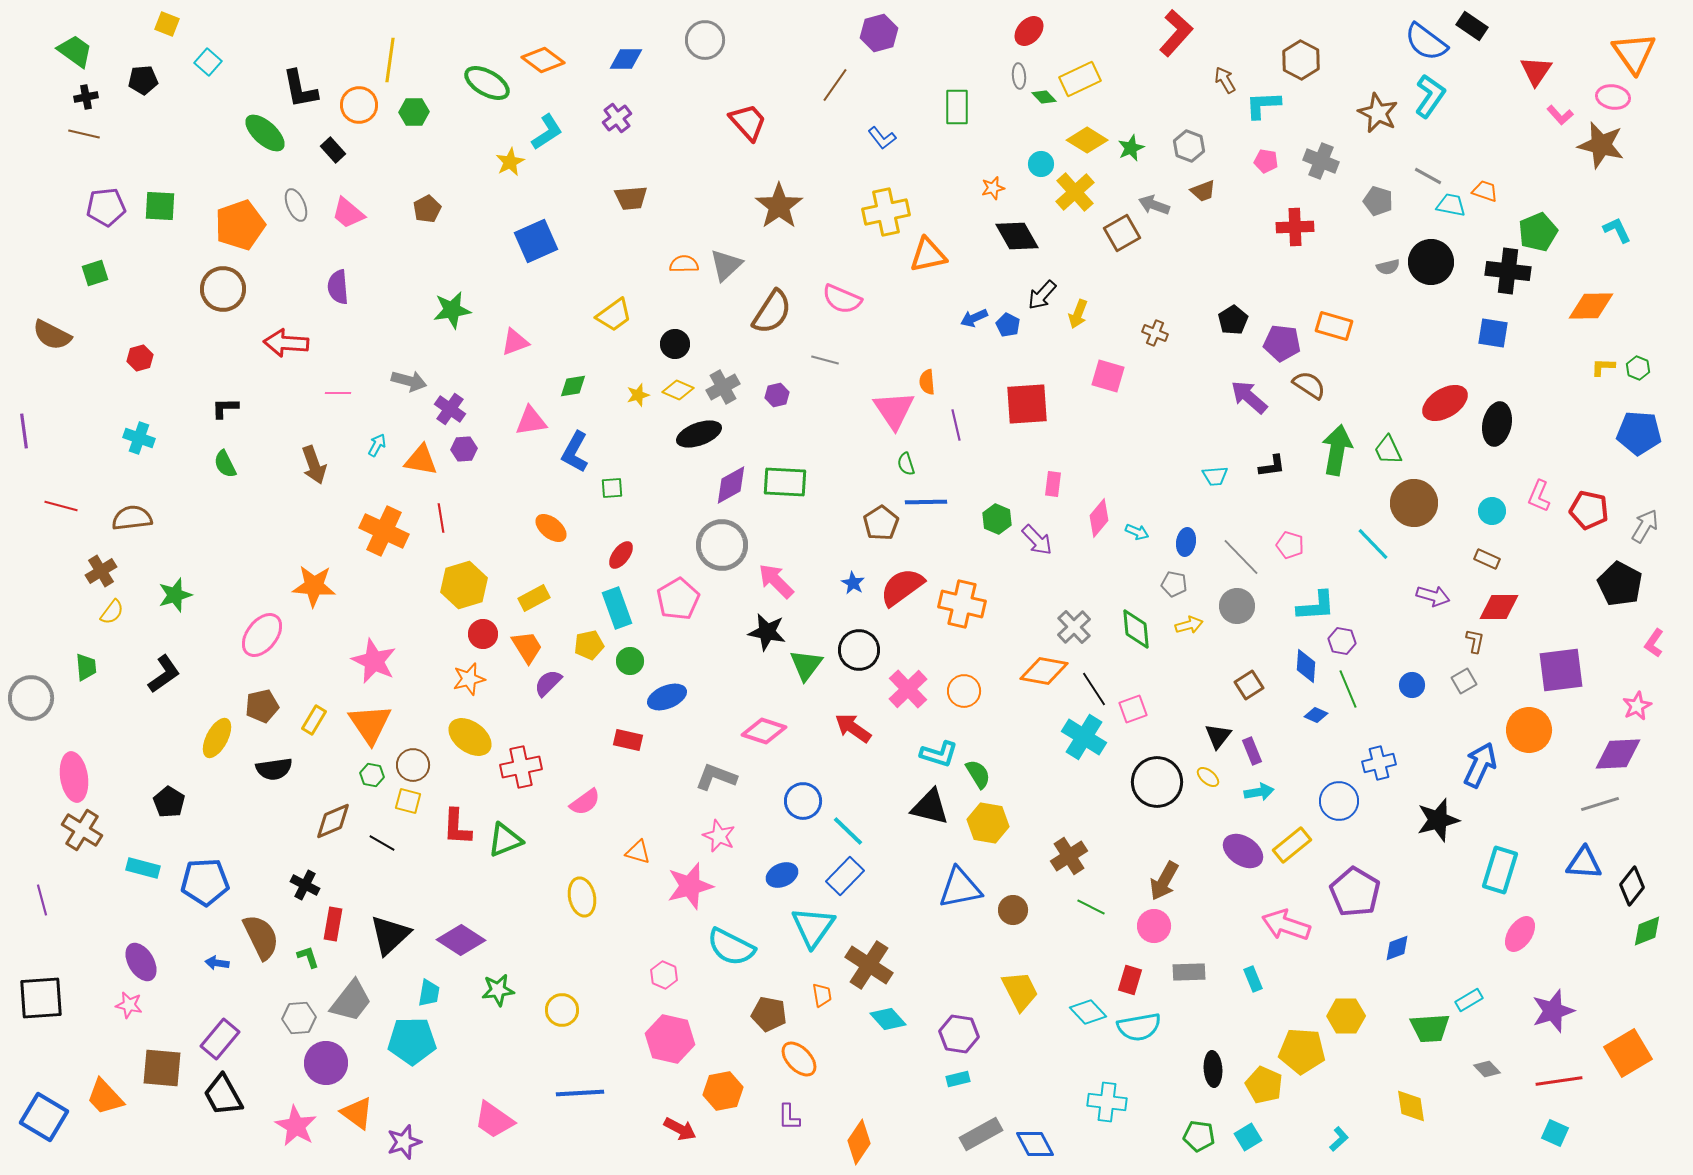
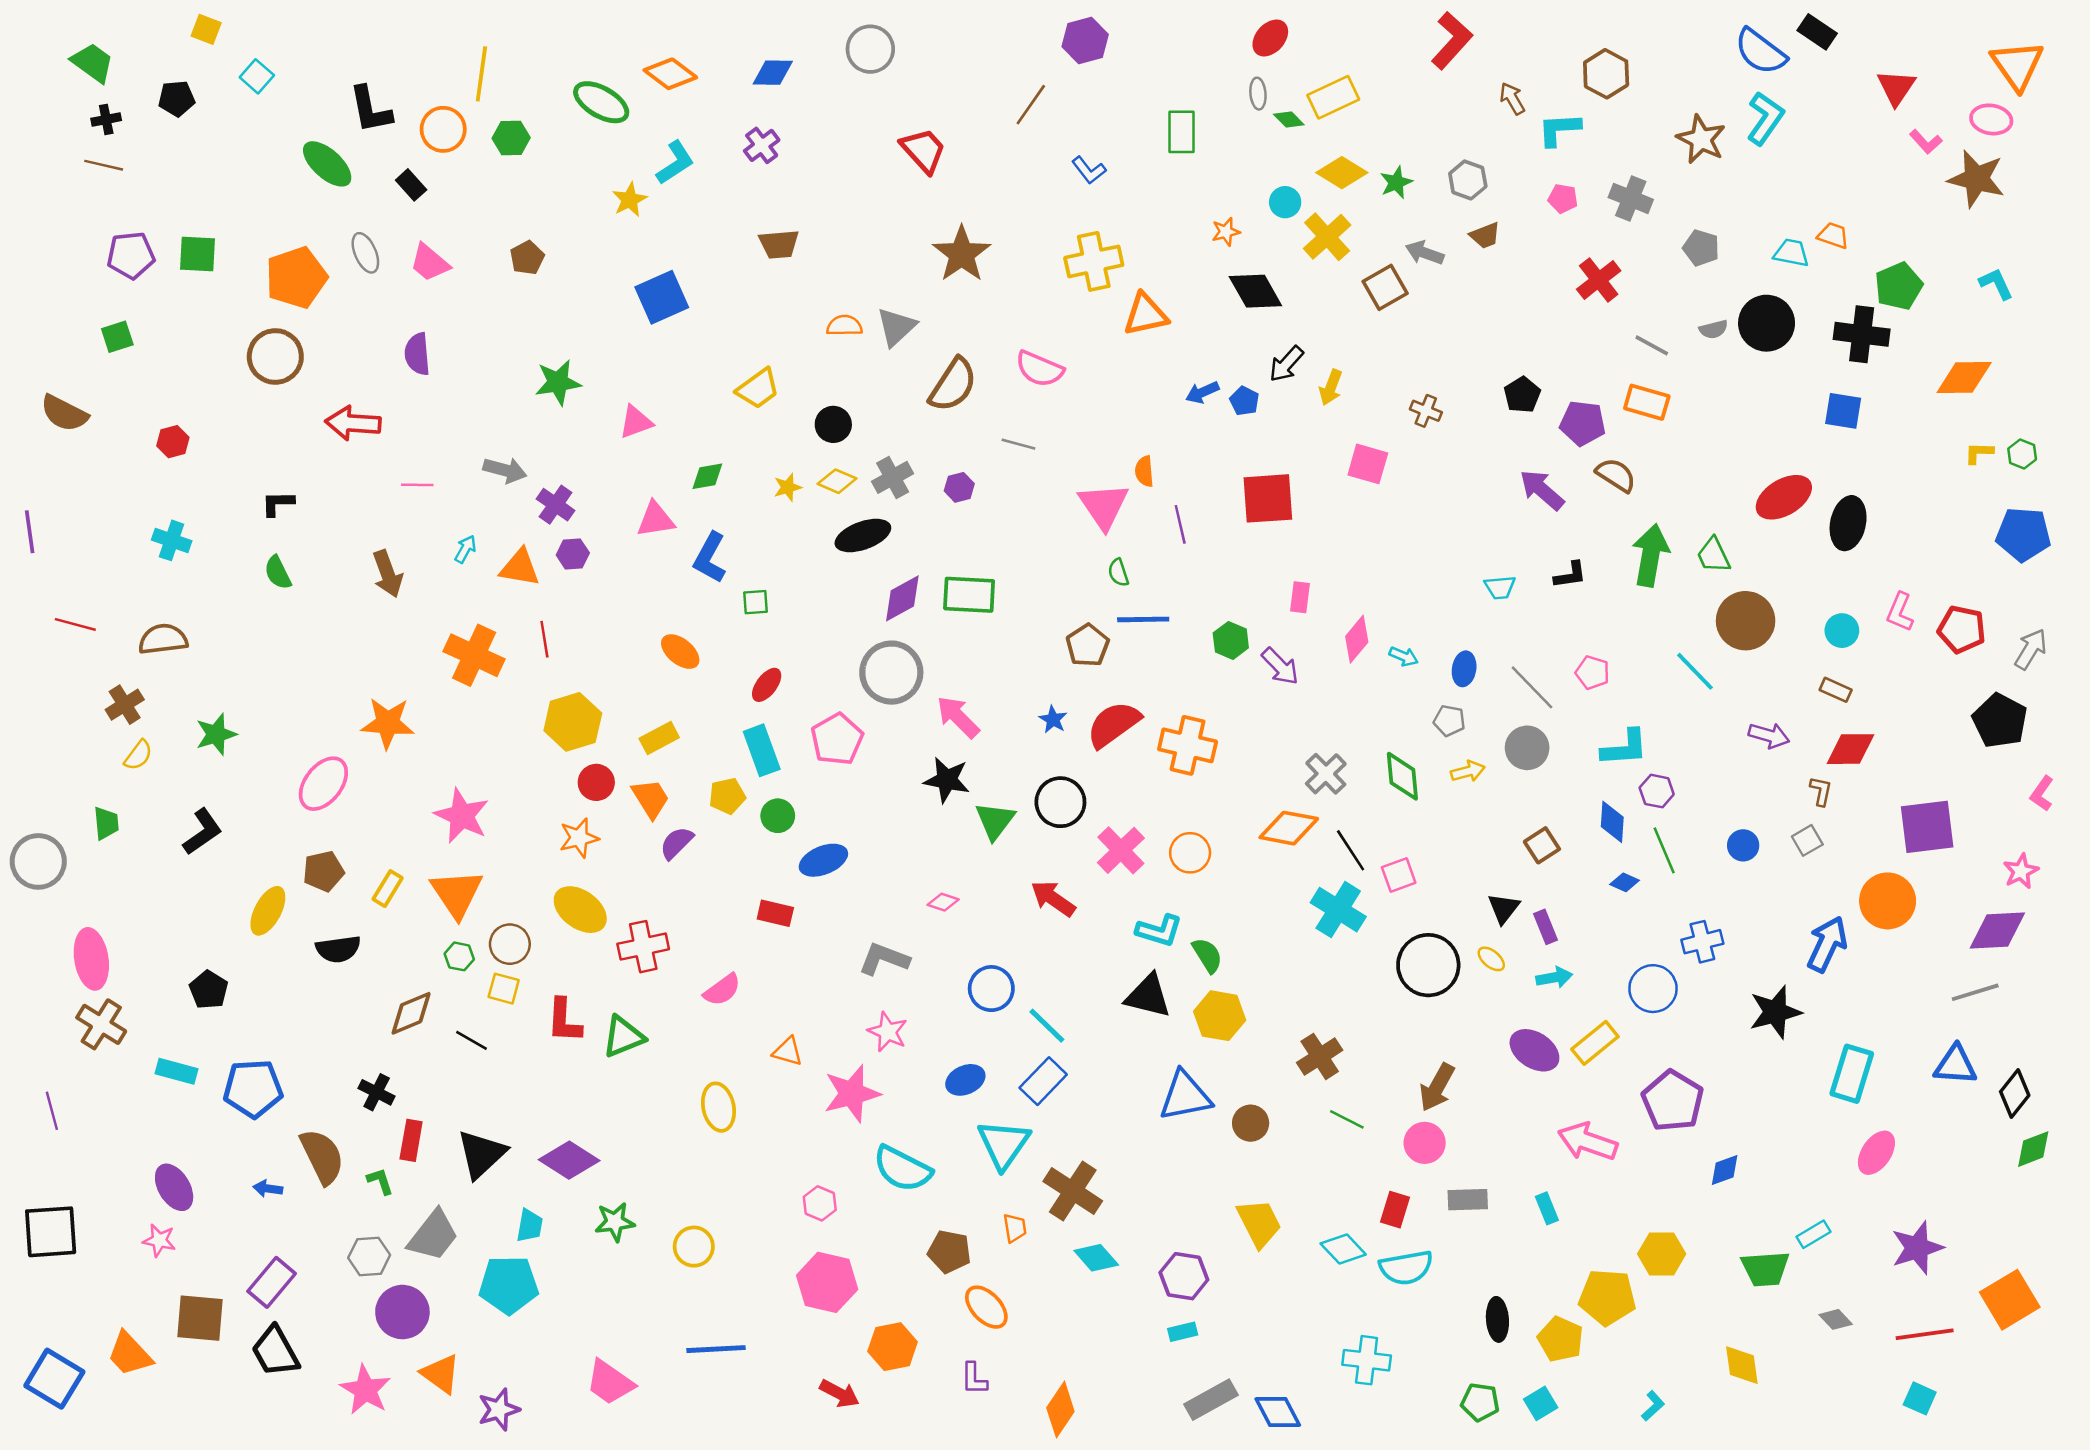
gray line: (1428, 176) -> (1652, 345), moved
red cross: (1295, 227) -> (1599, 280), turned -36
pink diamond: (764, 731) -> (943, 902), size x0.6

